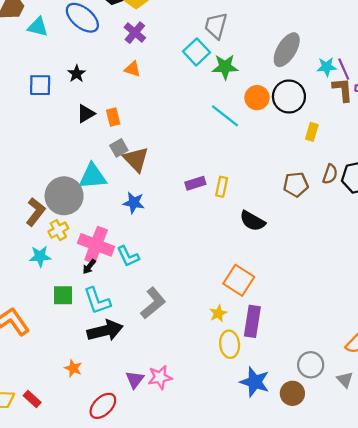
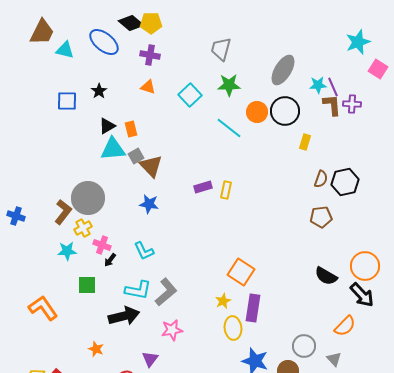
purple cross: (135, 33) -> (150, 55), turned -30
cyan square: (196, 52) -> (190, 95), moved
cyan triangle: (93, 176) -> (113, 149), moved
brown pentagon: (296, 184) -> (321, 217), moved
black semicircle: (252, 221) -> (326, 276), moved
pink cross: (96, 245) -> (102, 245), moved, size x0.6
cyan L-shape: (97, 301) -> (138, 290), moved, turned -60
pink star: (160, 377) -> (172, 330), moved

